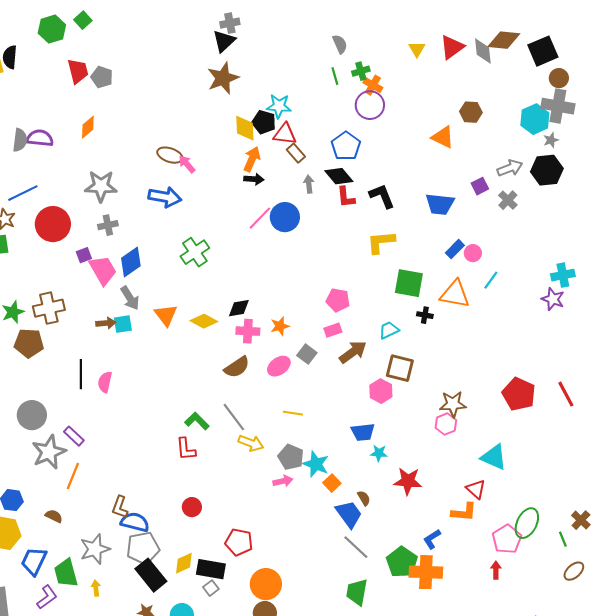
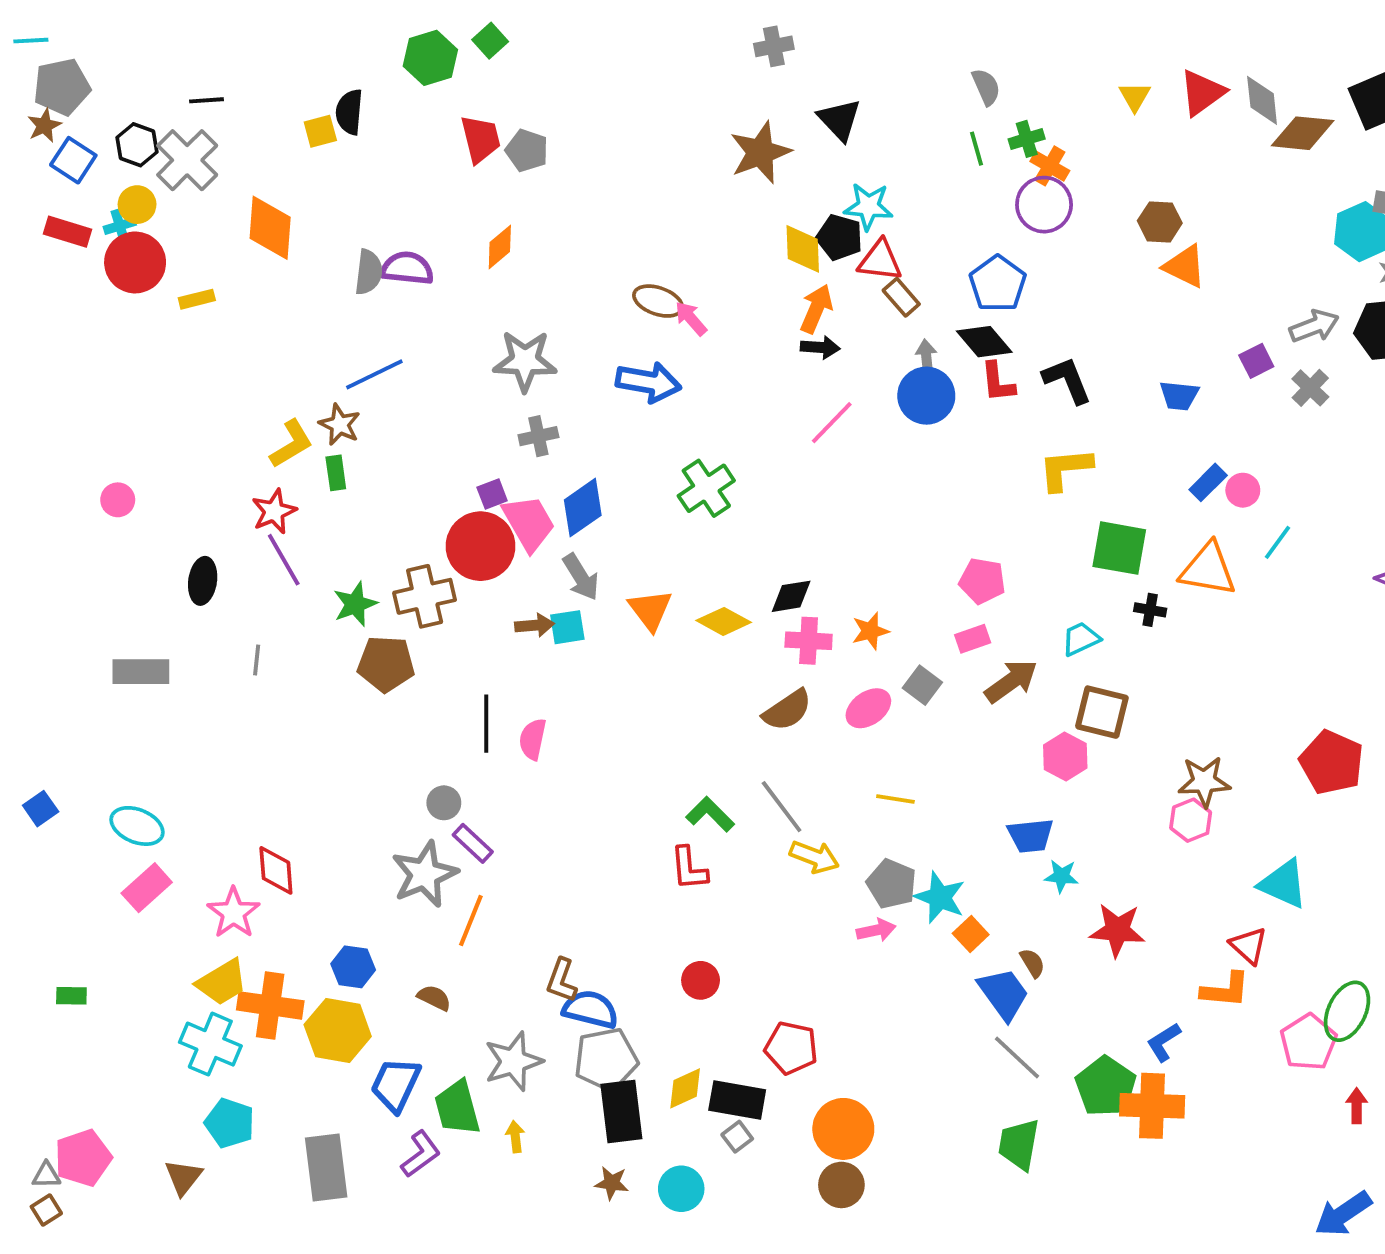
brown diamond: (504, 40) -> (1303, 133), moved
black triangle: (224, 41) -> (839, 120), moved, turned -30
brown hexagon: (471, 112) -> (1160, 222), moved
blue trapezoid: (440, 204) -> (1179, 396), size x0.7
blue circle: (285, 217) -> (926, 396), moved
red circle: (53, 224) -> (481, 546), moved
gray circle: (32, 415) -> (444, 803), moved, size x0.6
red arrow: (496, 570) -> (1357, 1106), moved
black rectangle: (151, 575) -> (621, 1112), turned 32

